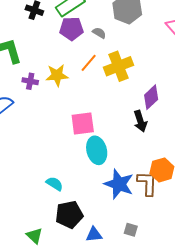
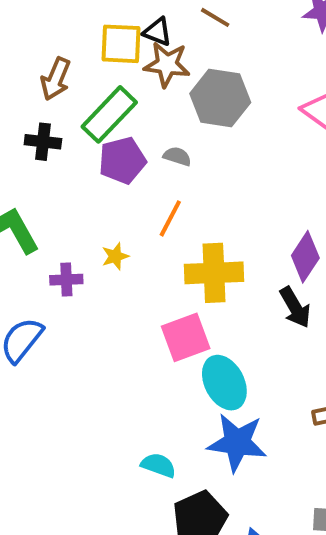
yellow cross: (118, 66) -> (214, 273), moved, turned 32
yellow star: (57, 75) -> (115, 256), size x0.6
blue star: (119, 184) -> (237, 443), moved

